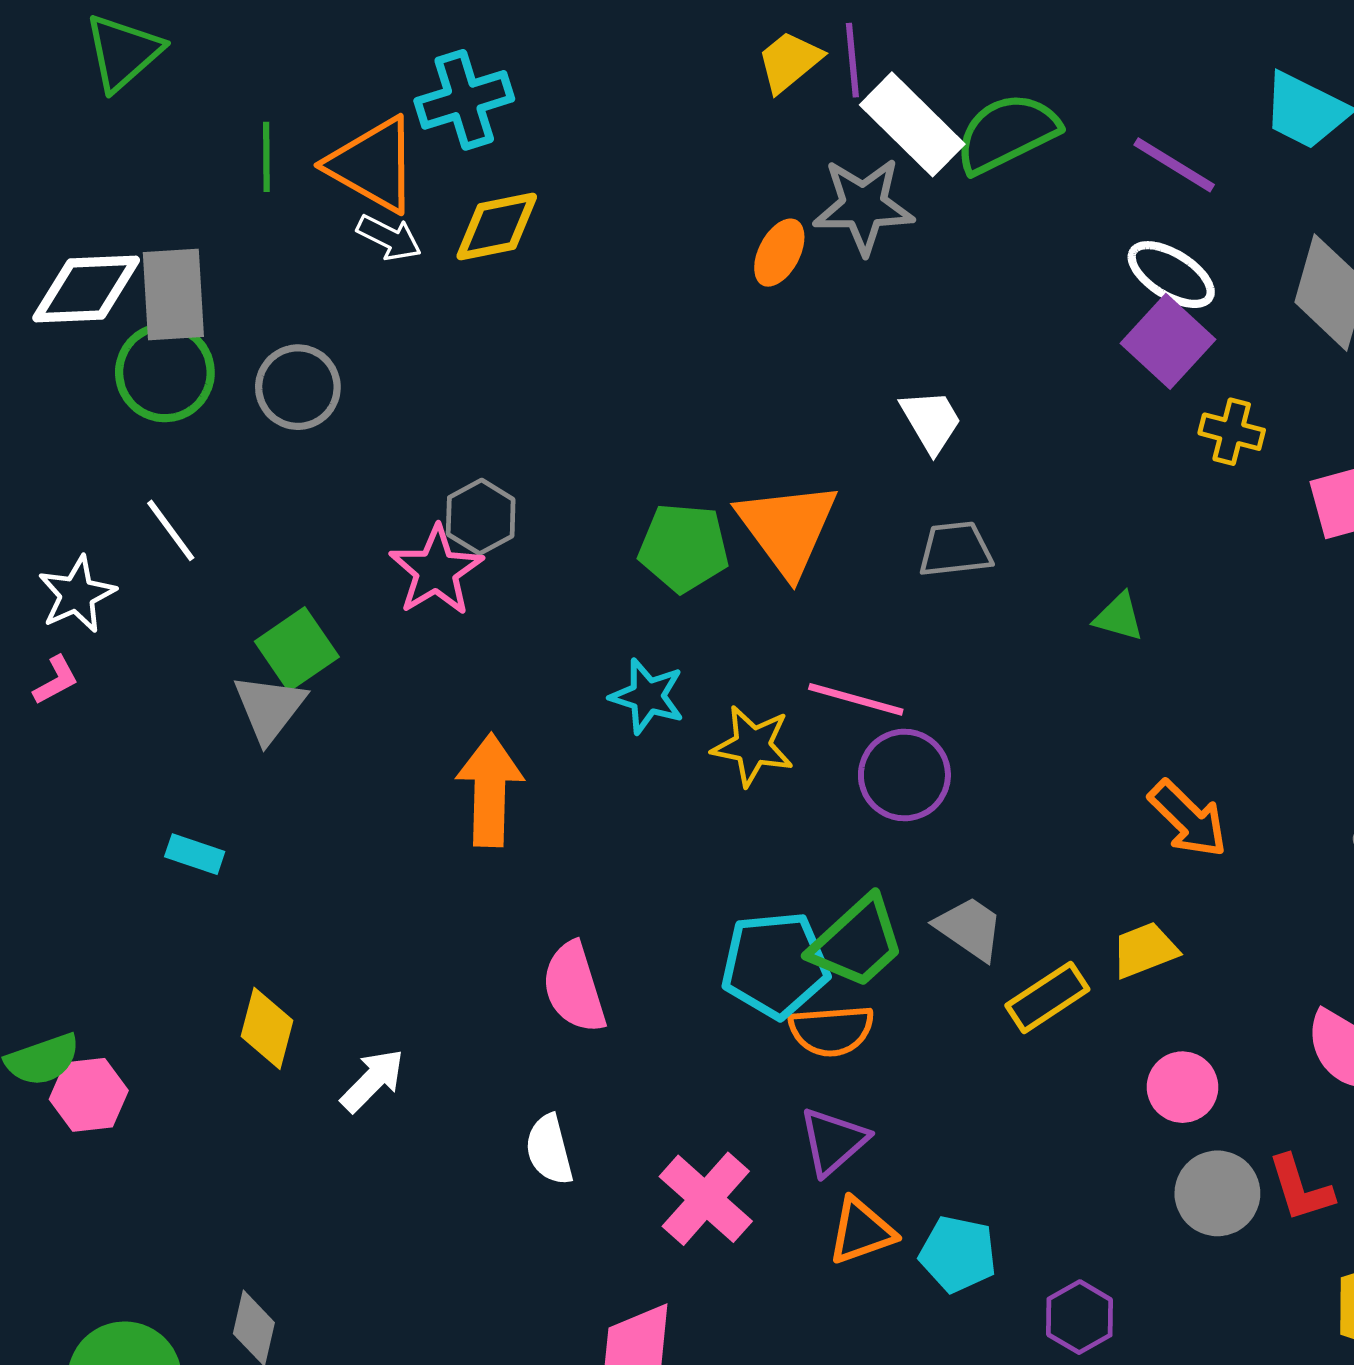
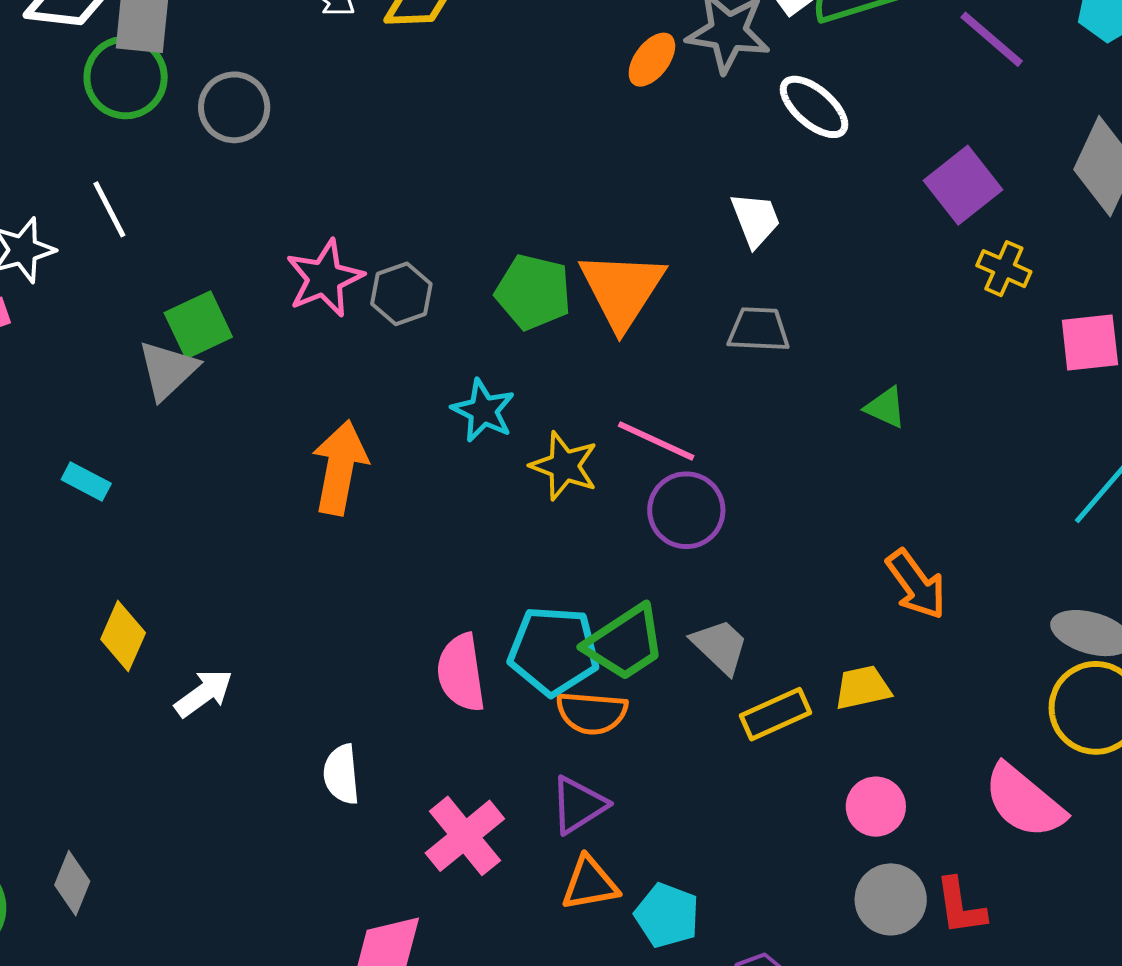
white ellipse: (1171, 275) -> (814, 107), moved
gray hexagon: (481, 517) -> (401, 294), moved
pink semicircle: (574, 988) -> (461, 673), moved

